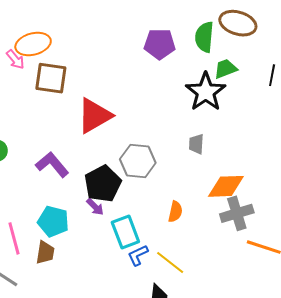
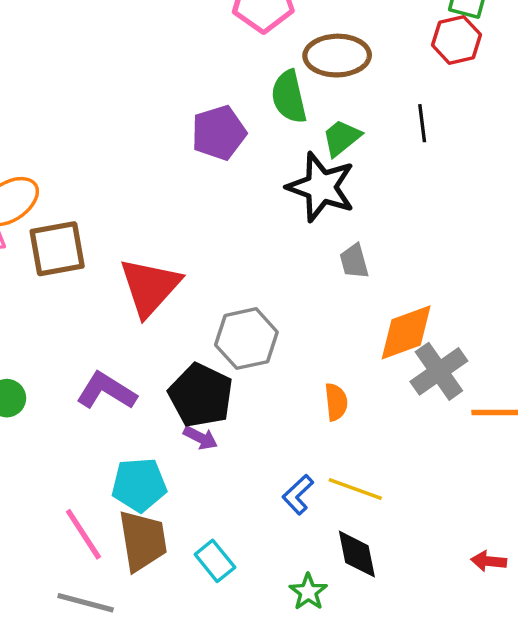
gray trapezoid: (196, 144) -> (354, 261), moved
cyan rectangle: (125, 232) -> (215, 561), moved, size x0.7
brown trapezoid: (45, 253) -> (143, 541), size x1.5

